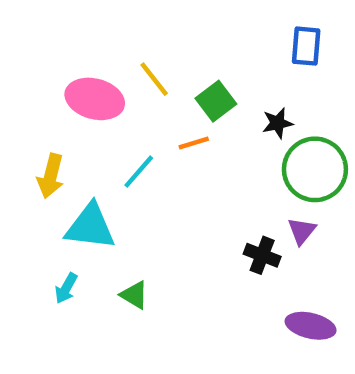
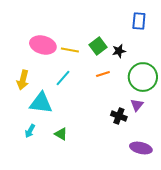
yellow line: (154, 79) -> (70, 50), moved, turned -42
black star: (278, 123) -> (119, 51), moved
orange line: (194, 143) -> (103, 74), moved

